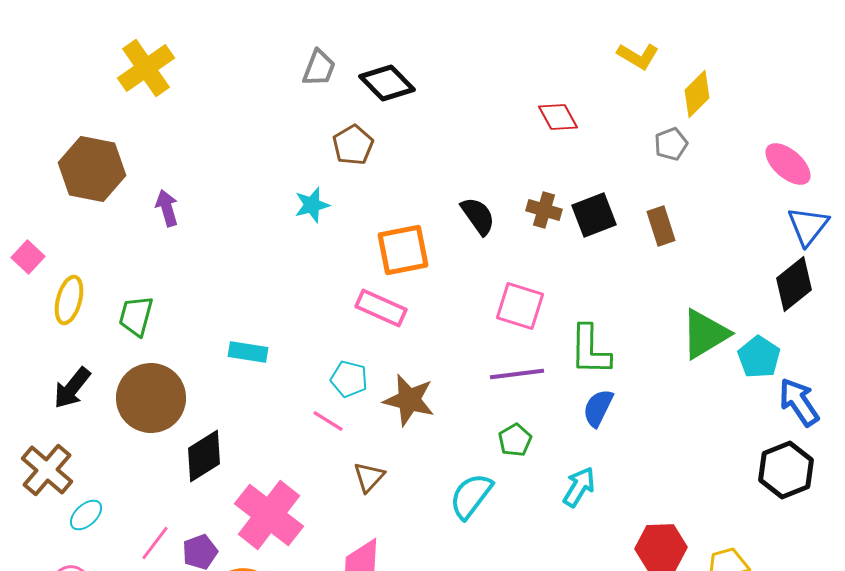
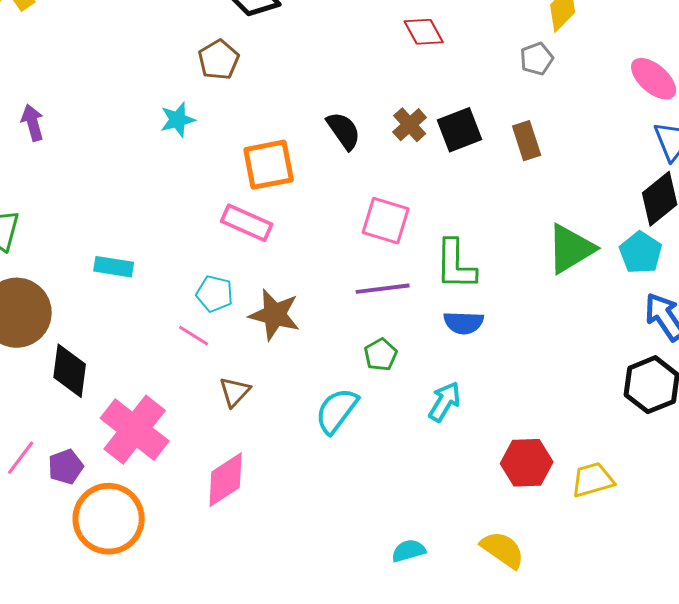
brown cross: (544, 210) -> (410, 125), turned 32
cyan pentagon: (759, 357) -> (641, 253), moved
blue semicircle: (598, 408) -> (464, 323), turned -114
black diamond: (204, 456) -> (70, 371), turned -50

